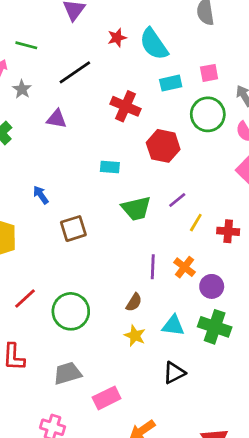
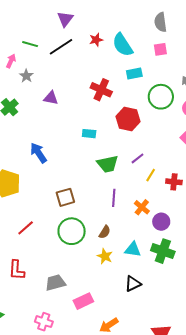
black line: (75, 72) -> (61, 47), moved
pink square: (209, 73) -> (160, 49), moved
blue arrow: (41, 195) -> (38, 153), size x1.5
brown square: (73, 229) -> (65, 197), moved
purple line: (153, 267) -> (114, 198), moved
green circle: (71, 311) -> (72, 231), moved

